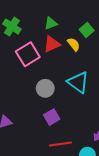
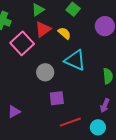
yellow semicircle: (74, 44) -> (64, 33), moved
purple square: (52, 117) -> (57, 98), turned 35

